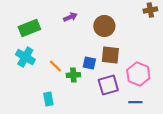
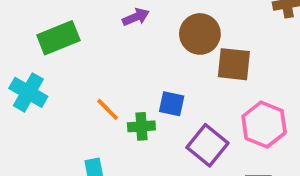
brown square: (110, 55) -> (234, 64), moved
cyan cross: (25, 57) -> (28, 92), moved
purple square: (108, 85) -> (207, 145), turned -35

